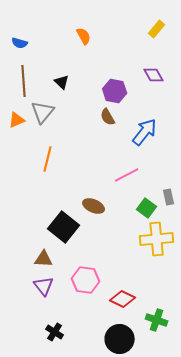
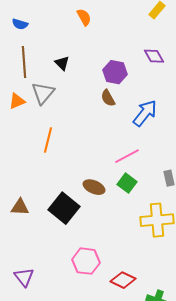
green square: (147, 208) -> (127, 183), moved
brown triangle: (44, 259) -> (20, 207), moved
purple triangle: (44, 286) -> (24, 277), moved

